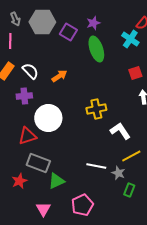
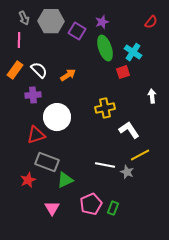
cyan cross: (130, 39) -> (133, 52), moved
red square: (135, 73) -> (123, 72), moved
green rectangle: (129, 190) -> (113, 208), moved

